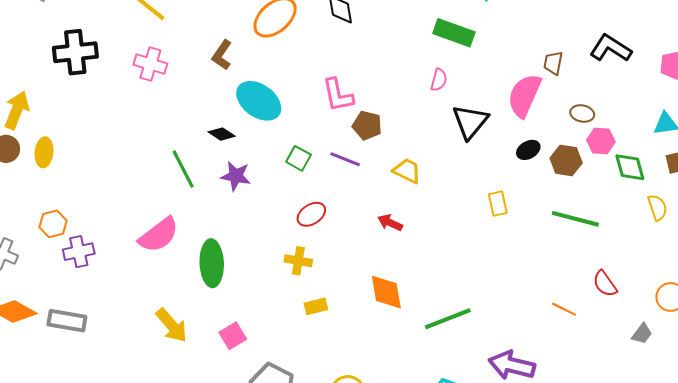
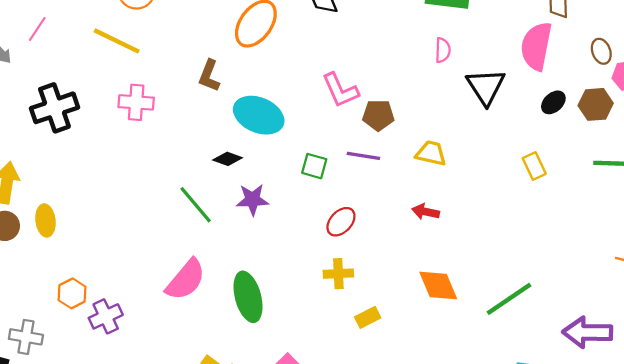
brown ellipse: (582, 113) -> (601, 51), turned 70

